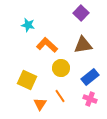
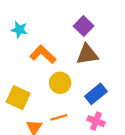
purple square: (81, 13) -> (84, 26), moved
orange line: (60, 96) -> (59, 117), turned -72

